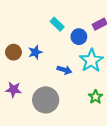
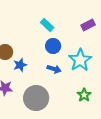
blue circle: (79, 37) -> (53, 46), moved
blue star: (35, 52) -> (20, 65), moved

